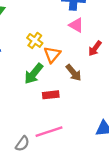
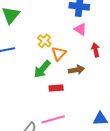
red arrow: (95, 48) -> (96, 50), turned 128
brown arrow: (74, 73) -> (76, 70), turned -63

